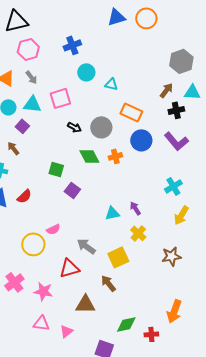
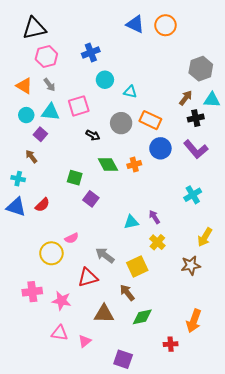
blue triangle: (116, 17) -> (135, 24), turned 42
gray circle: (101, 127) -> (121, 123), moved
yellow arrow: (181, 215) -> (205, 237), moved
pink cross: (14, 282) -> (32, 292), turned 30
green diamond: (126, 324) -> (142, 317), moved

